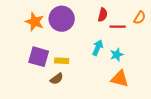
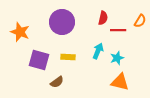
orange star: (35, 22) -> (20, 32), moved
yellow rectangle: (62, 61) -> (68, 57), moved

